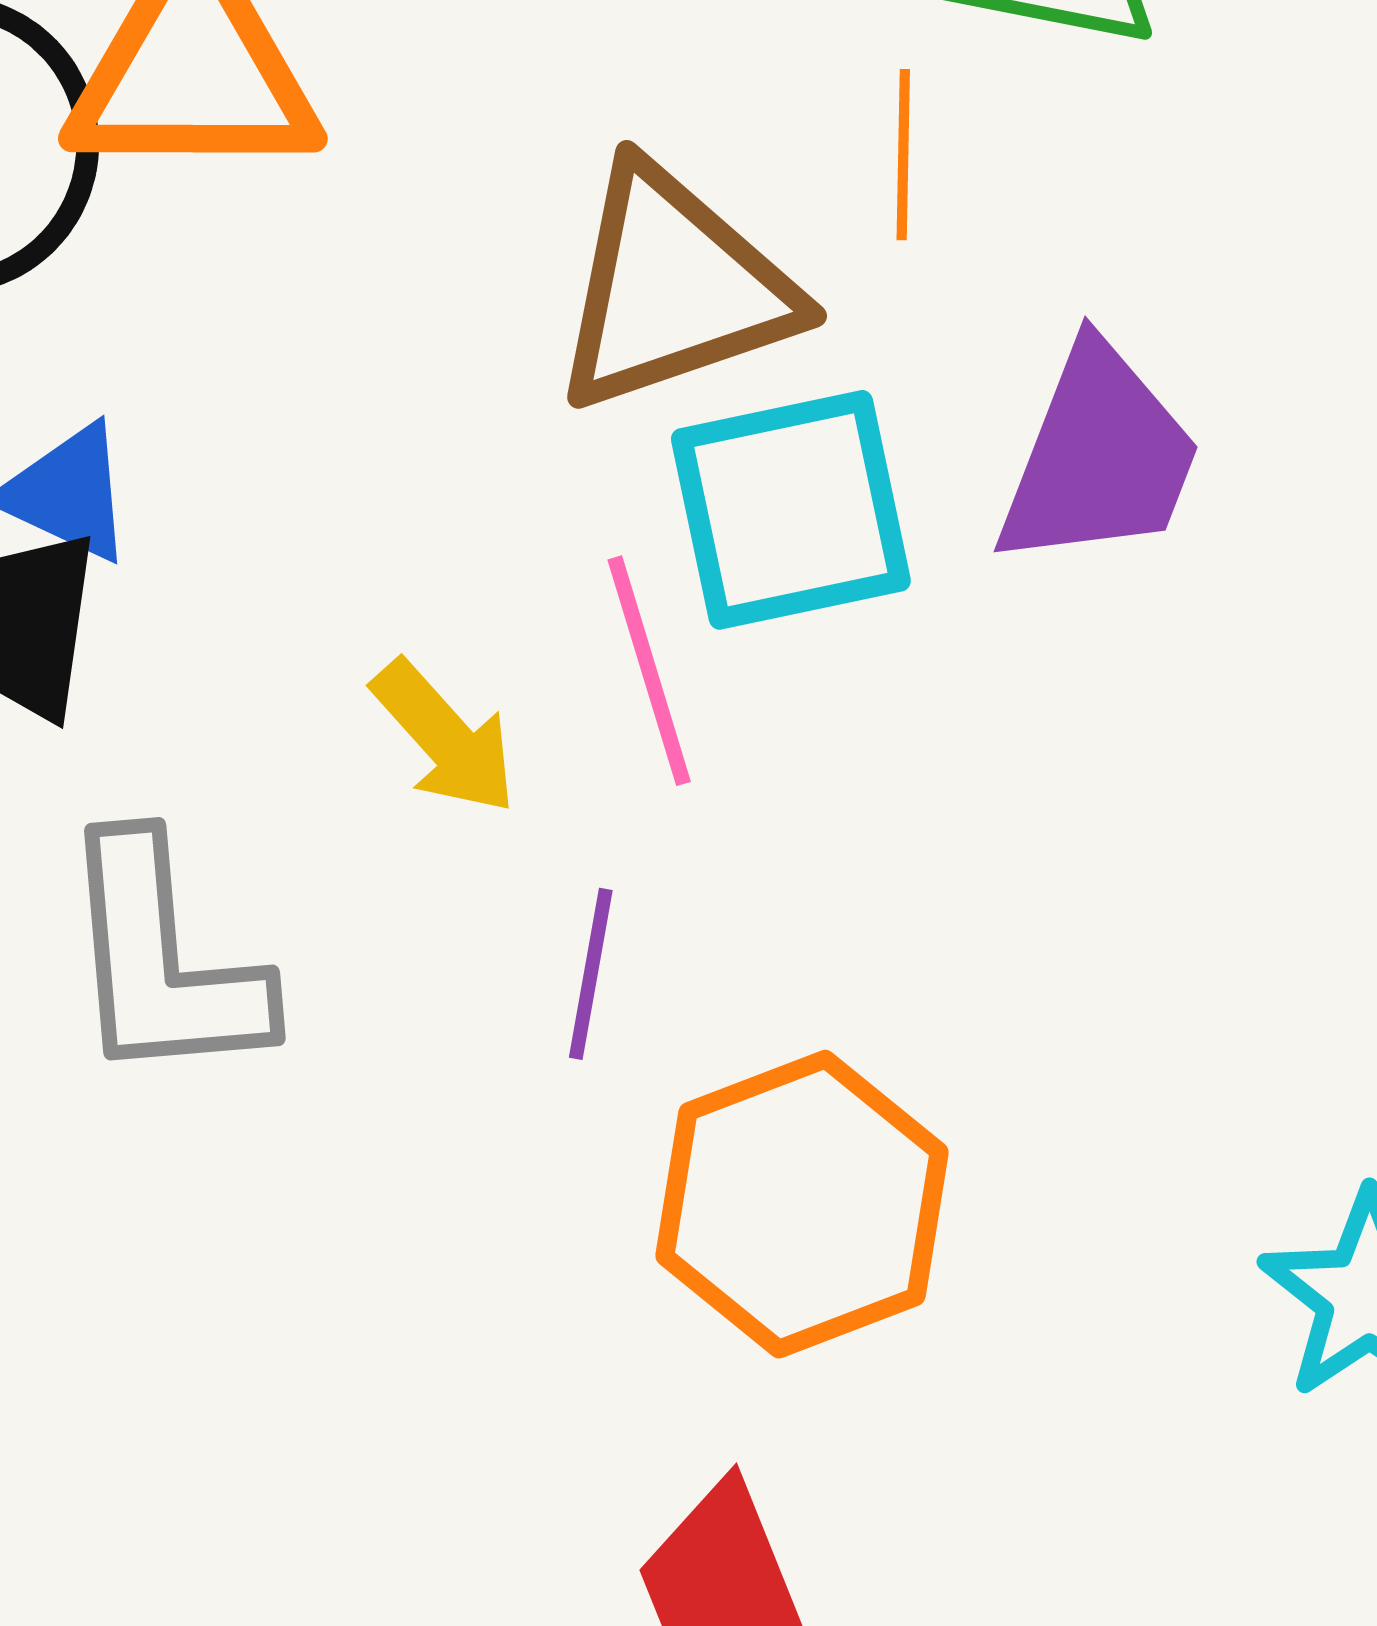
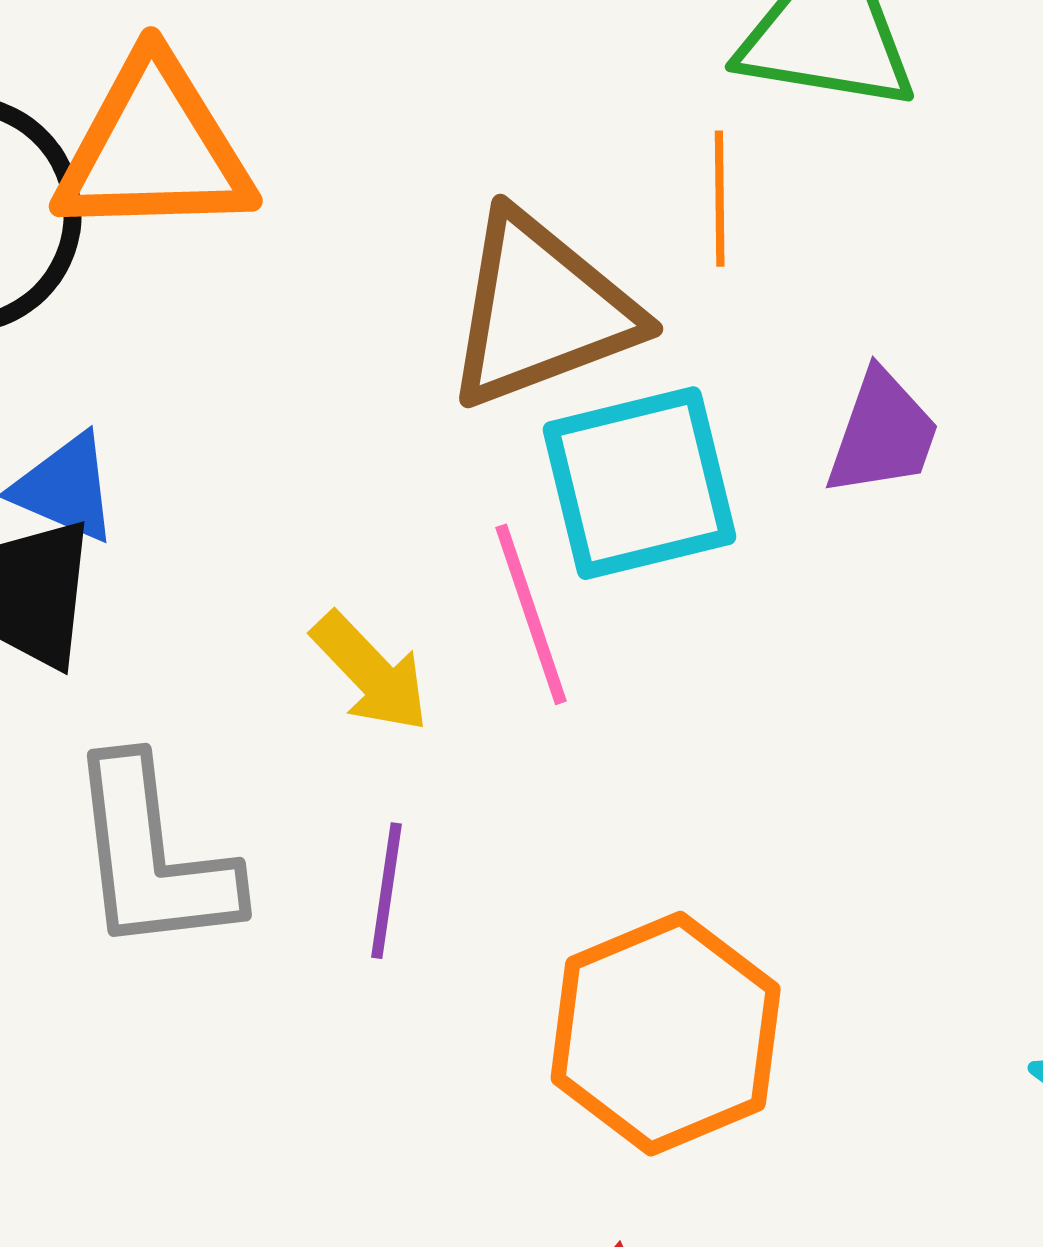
purple trapezoid: (1099, 457) -> (883, 434), size x0.7
purple line: (591, 974) -> (386, 891), moved

